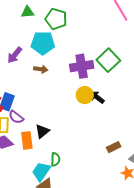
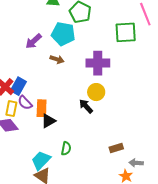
green square: (108, 60) -> (126, 32), moved, turned 30
black arrow: (97, 97) -> (86, 106), moved
orange rectangle: (27, 140) -> (42, 108), moved
green semicircle: (55, 159) -> (66, 149), moved

